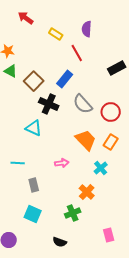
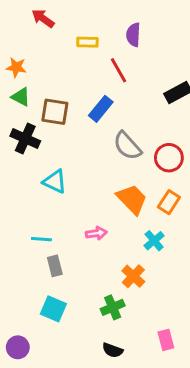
yellow rectangle: (56, 34) -> (87, 42), turned -32
brown square: (34, 81) -> (55, 112), turned -36
black cross: (49, 104) -> (25, 138), moved
cyan line: (18, 163) -> (41, 239), moved
black semicircle: (60, 242) -> (113, 350), moved

